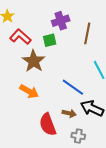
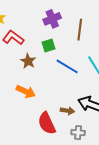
green square: (50, 40) -> (48, 46), moved
brown star: (34, 61) -> (28, 61), size x0.7
blue line: (73, 87) -> (67, 66), moved

